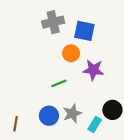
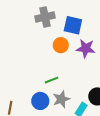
purple star: (93, 70) -> (86, 48), moved
green line: (59, 83) -> (51, 80), moved

